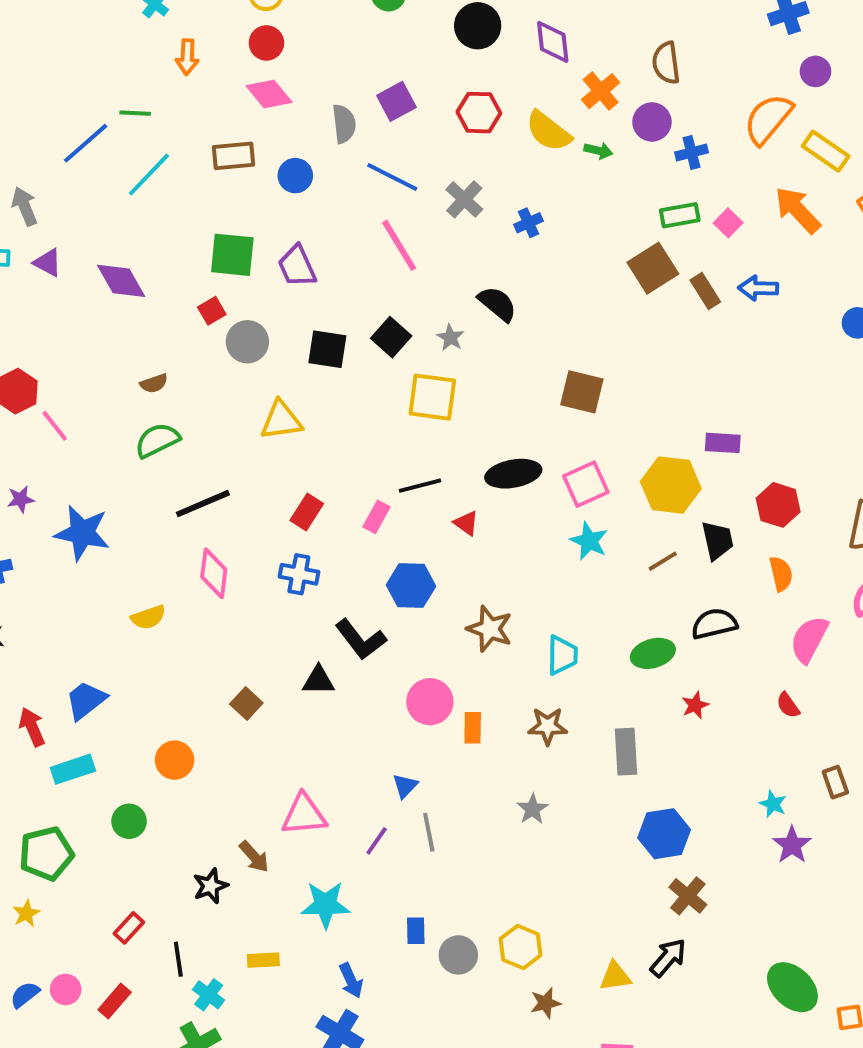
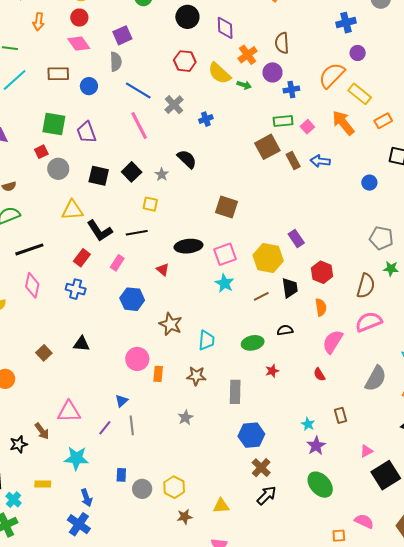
purple square: (396, 101) -> (122, 35), moved
yellow square: (432, 397) -> (150, 204), size x0.6
purple rectangle: (723, 443) -> (296, 238), turned 48
black line: (420, 486) -> (137, 233), moved
black semicircle: (714, 624) -> (285, 330), size x0.7
black L-shape: (361, 639) -> (100, 231), moved
black arrow: (668, 958) -> (267, 495), moved
green ellipse: (792, 987) -> (320, 485), moved

